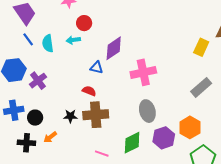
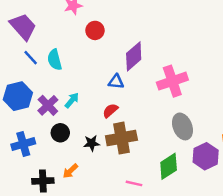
cyan arrow: (73, 40) -> (72, 100), moved, turned 144
red semicircle: (89, 91) -> (110, 111), turned -56
black circle: (35, 118) -> (60, 133), moved

